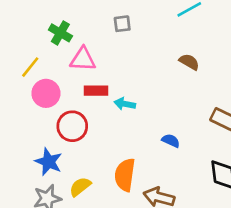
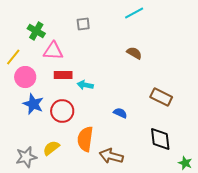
red circle: (72, 126) -> (62, 111), moved
blue star: (49, 162) -> (33, 104), moved

